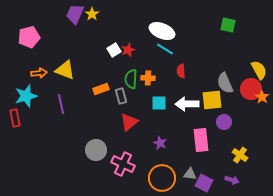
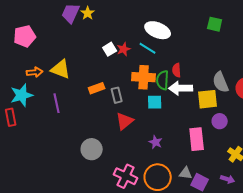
green square: (228, 25) -> (215, 24), moved
cyan line: (165, 49) -> (148, 48), moved
orange cross: (148, 78) -> (144, 77), size x1.6
green semicircle: (131, 79) -> (163, 80), moved
white arrow: (187, 104) -> (181, 88), moved
pink cross: (123, 164) -> (126, 176), moved

